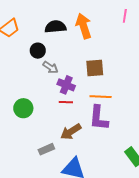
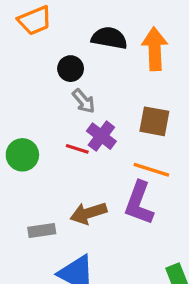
red line: (66, 102) -> (77, 149), moved

